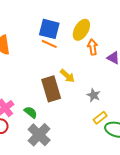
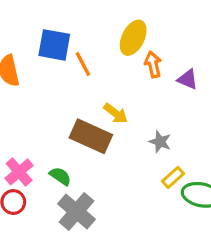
blue square: (49, 29) -> (54, 45), moved
orange line: (49, 44) -> (83, 64), turned 42
brown rectangle: (51, 89) -> (91, 136), turned -45

